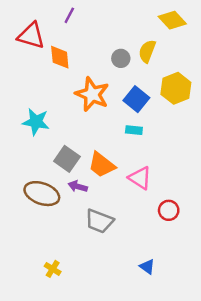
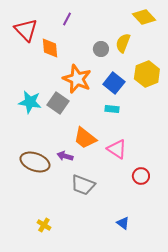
purple line: (69, 15) -> (67, 19), moved
red triangle: (31, 36) -> (26, 30), turned 30
gray square: (67, 159) -> (58, 103), moved

